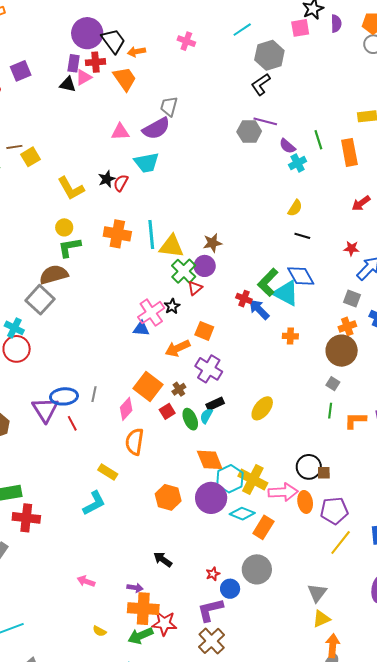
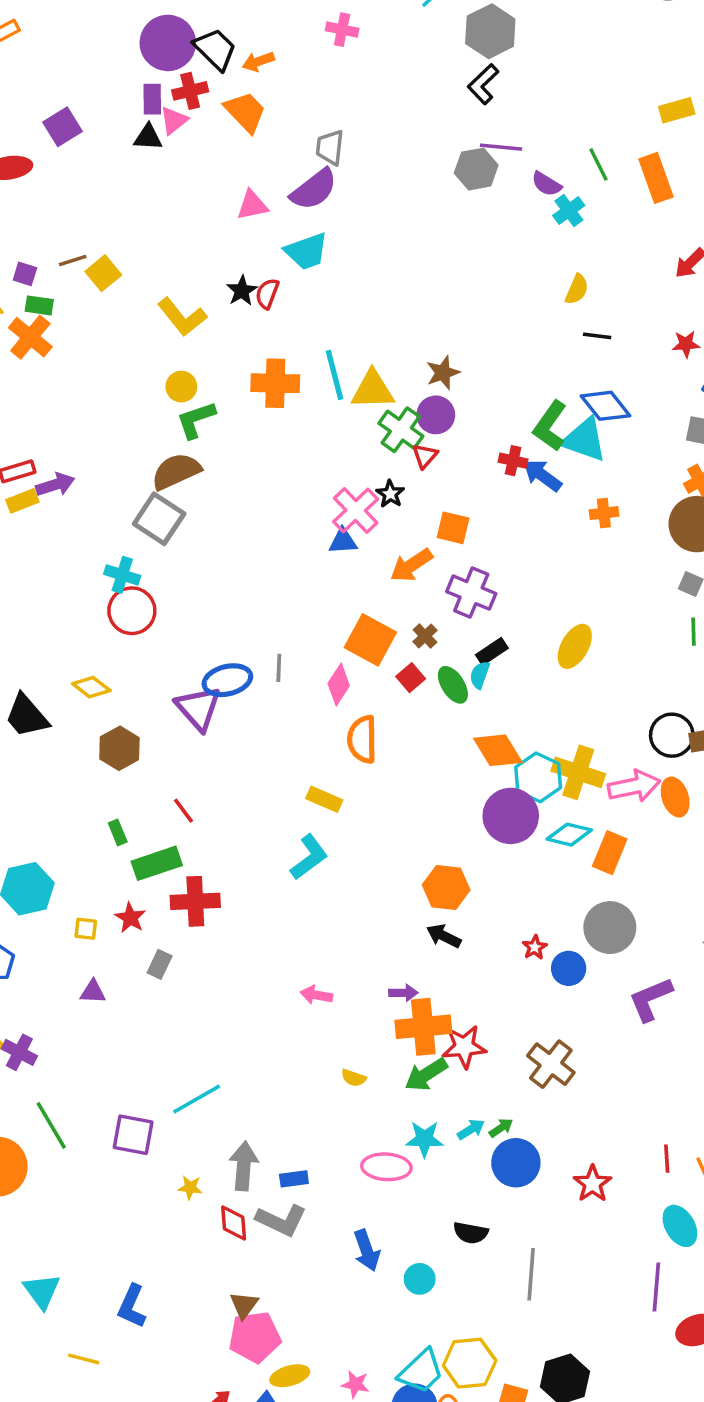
red line: (72, 423) -> (184, 811), moved
orange hexagon: (168, 497) -> (446, 887), moved
purple L-shape: (210, 610) -> (650, 999), moved

